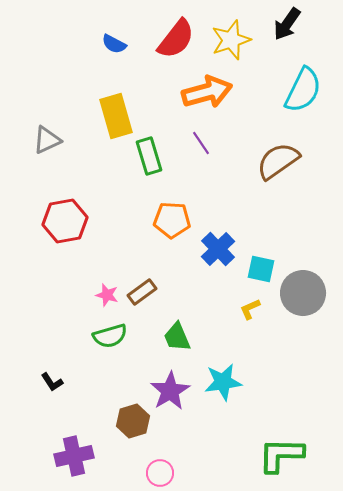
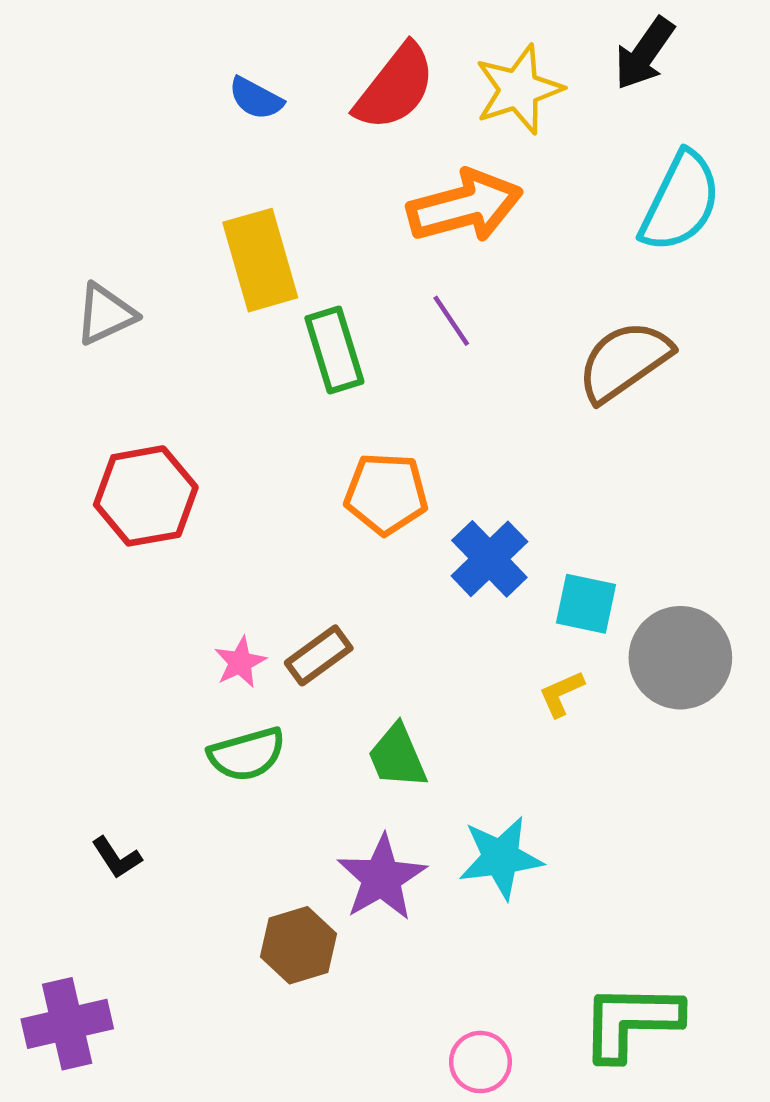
pink star: (107, 295) -> (240, 662), turned 30
purple cross: (74, 456) -> (67, 1024), moved
pink circle: (160, 473) -> (480, 1062), moved

